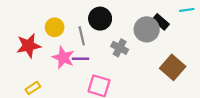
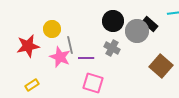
black circle: (100, 19) -> (113, 21), moved
gray line: (82, 36) -> (70, 45), moved
purple line: (81, 59) -> (86, 58), moved

